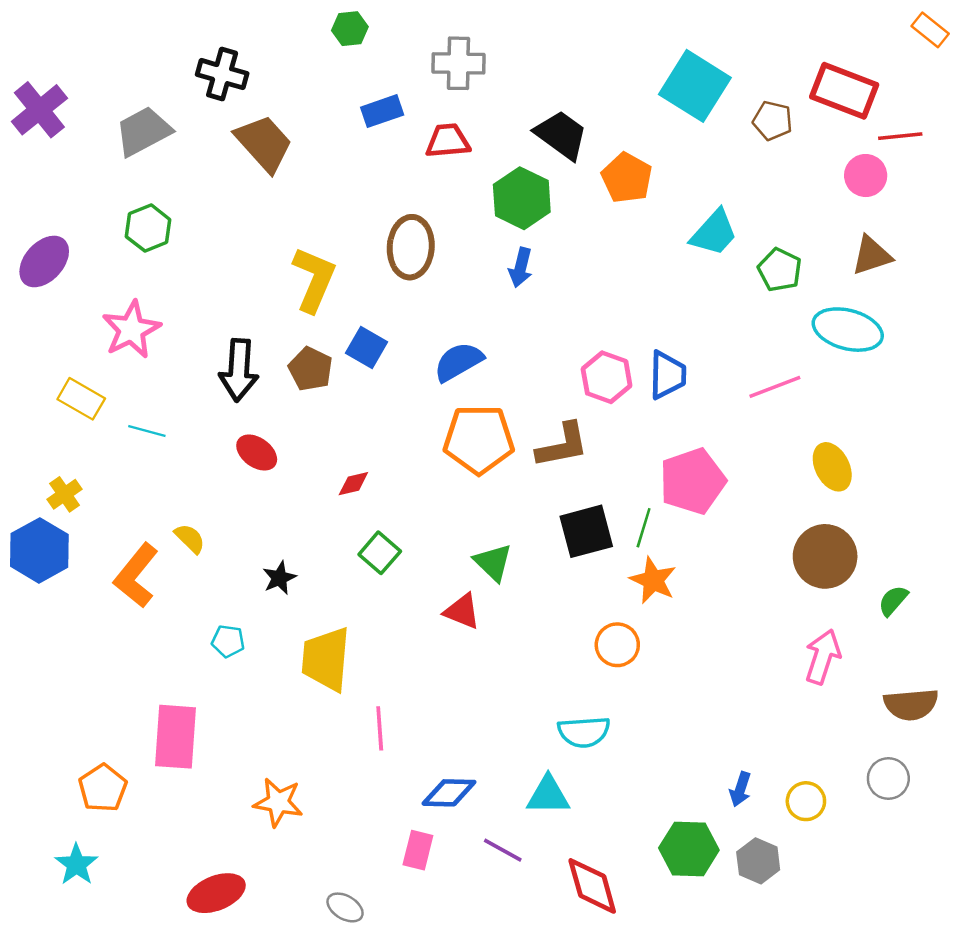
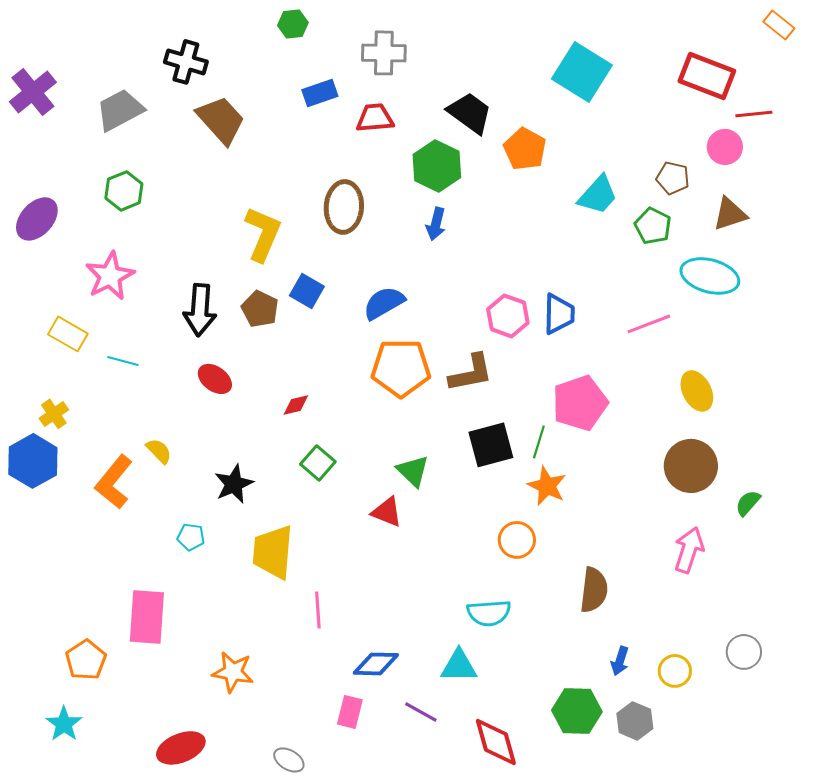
brown pentagon: (773, 121) -> (673, 178), moved
black star: (279, 578) -> (234, 484), size x1.4
brown semicircle: (911, 704) -> (594, 590), moved, turned -78

